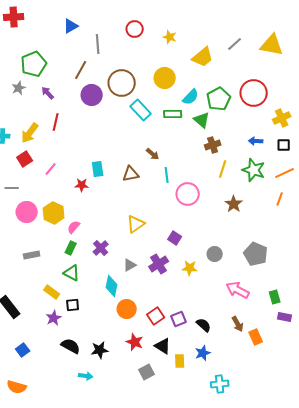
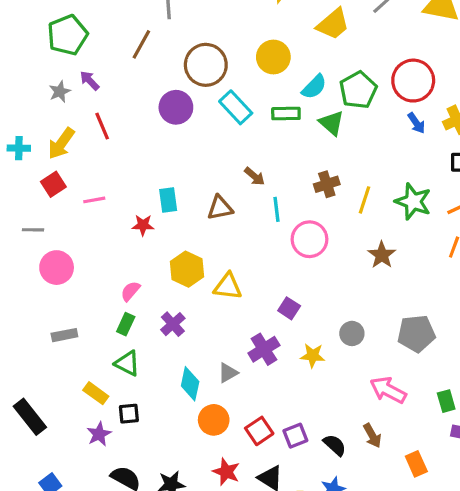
gray star: (19, 88) -> (60, 92), moved
purple circle: (92, 95) -> (176, 107), moved
red line: (56, 122) -> (102, 126), turned -36
blue arrow: (256, 141) -> (416, 123), moved, turned -128
brown cross: (213, 145) -> (327, 184), moved
pink line: (51, 169) -> (94, 200), turned 40
yellow hexagon: (54, 213) -> (187, 269), moved
yellow triangle: (136, 224) -> (228, 286), turned 42
gray pentagon: (256, 254) -> (416, 333), turned -30
gray triangle: (130, 265) -> (228, 373), moved
brown arrow: (238, 324) -> (372, 436), moved

